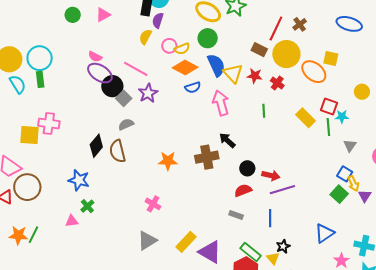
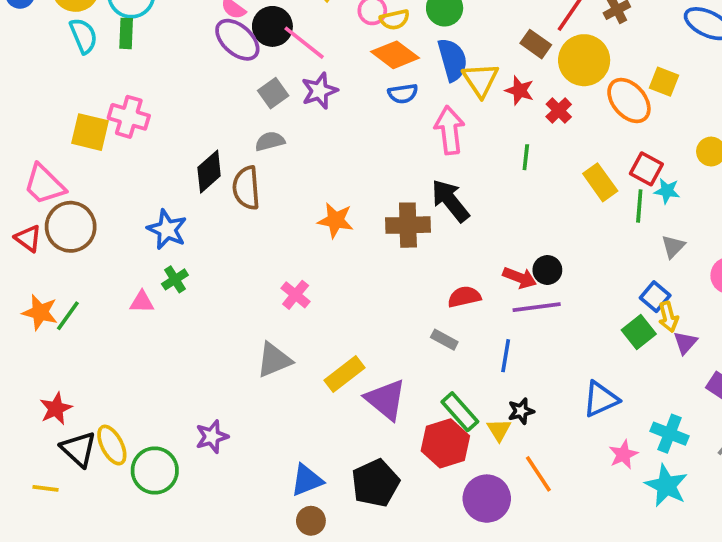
black circle: (112, 86) -> (272, 26), moved
black arrow: (227, 140) -> (450, 201), size x1.4
black circle: (247, 168) -> (547, 270), moved

